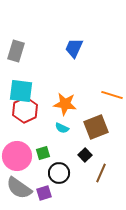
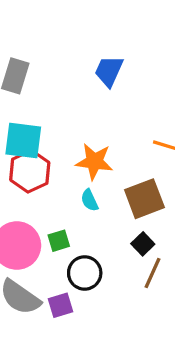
cyan semicircle: (62, 128) -> (90, 200), turned 40
black square: (85, 155) -> (143, 244), moved

